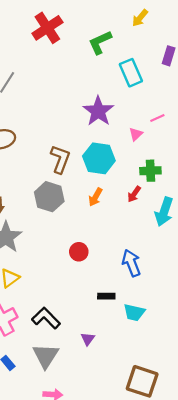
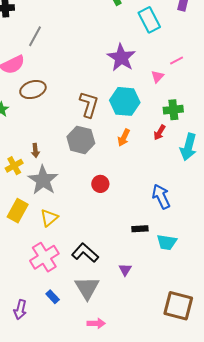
red circle: (79, 252) -> (100, 184), moved

